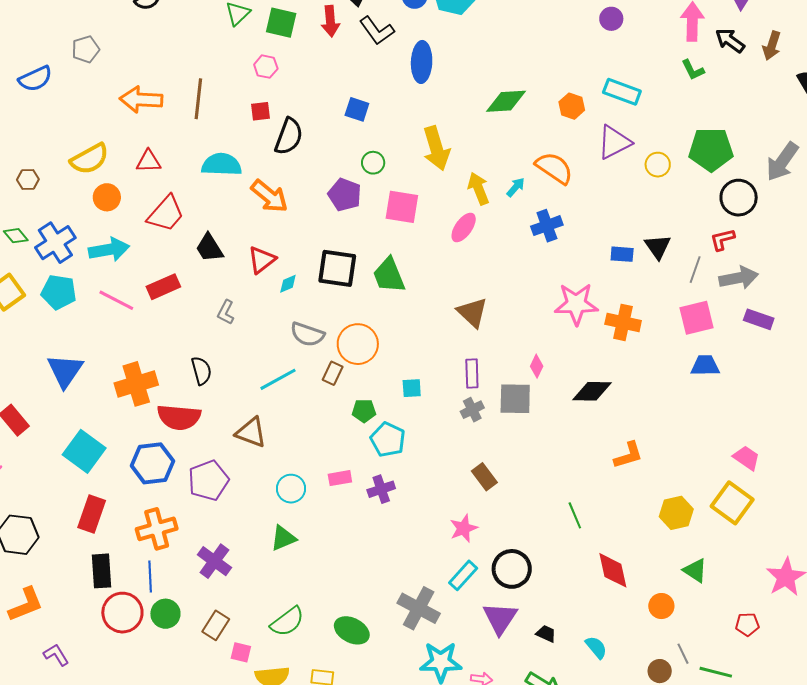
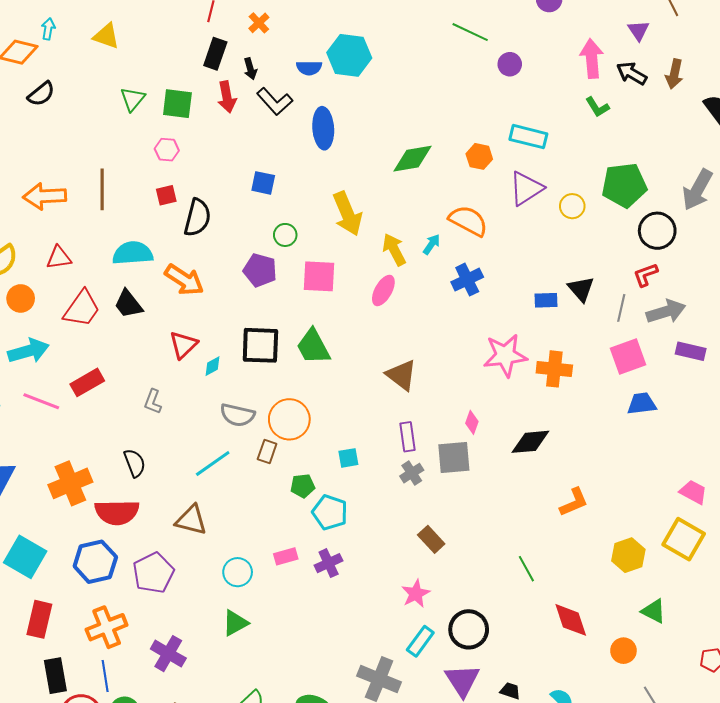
black trapezoid: (209, 248) -> (128, 304), moved

